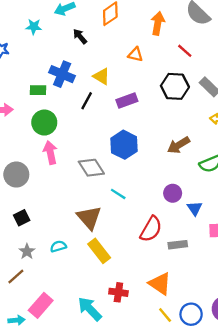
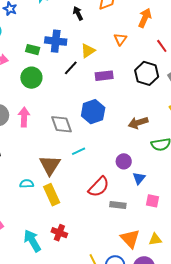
orange triangle: (135, 54) -> (120, 39), turned 40
blue cross: (62, 74) -> (56, 41), turned -30
yellow triangle: (101, 76) -> (88, 51), turned 42
pink arrow: (50, 153) -> (24, 117), moved
cyan line: (118, 194) -> (79, 151), turned -72
cyan semicircle: (58, 246) -> (27, 184), moved
orange triangle: (160, 284) -> (130, 239), moved

